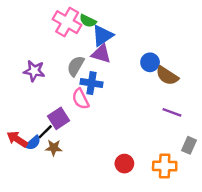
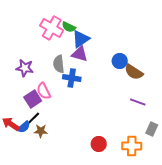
gray semicircle: (76, 66) -> (59, 64), turned -36
pink semicircle: (80, 99) -> (44, 91), moved
purple square: (59, 118) -> (33, 99), moved

